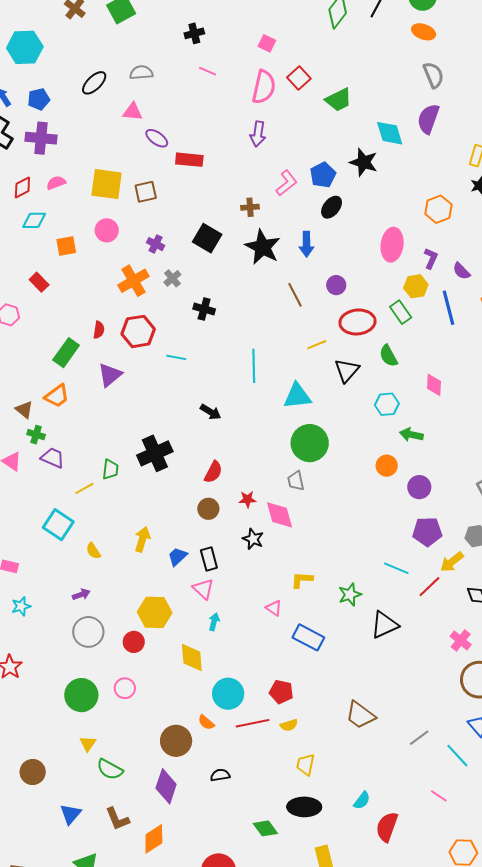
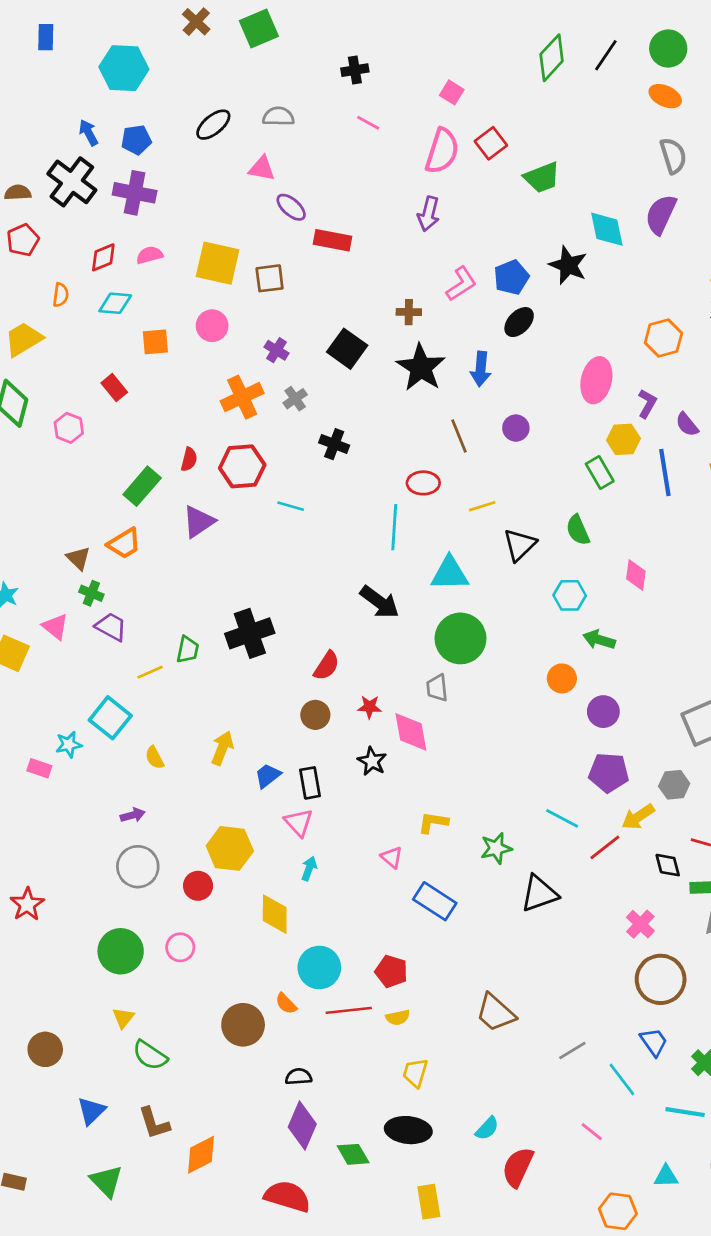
red ellipse: (357, 322) -> (423, 483), moved, size x0.7
black arrow: (211, 412) -> (380, 602), moved, size x1.4
cyan star: (21, 606) -> (69, 744), moved
purple diamond: (166, 786) -> (302, 1125), moved

